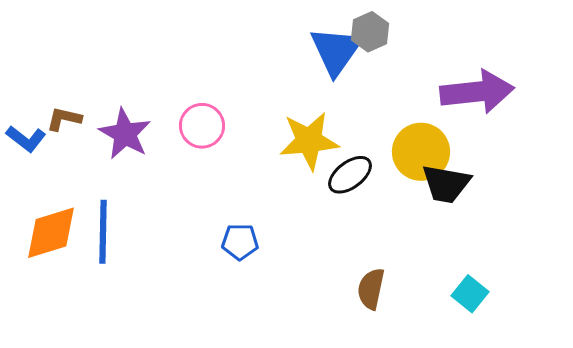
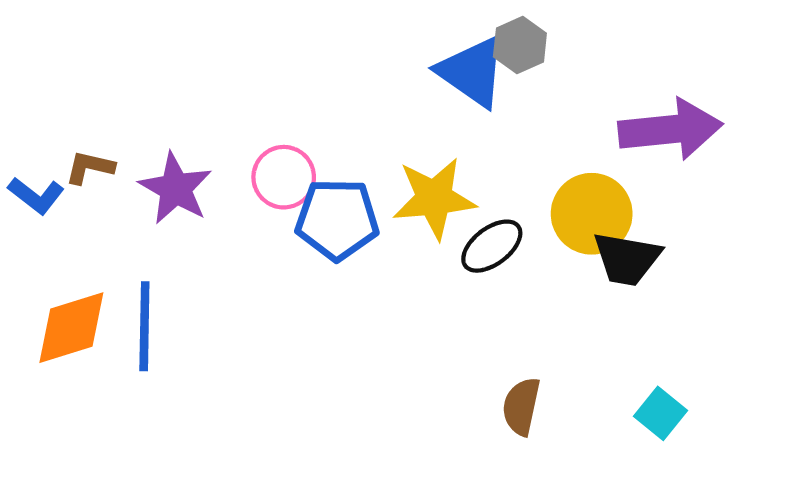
blue triangle: (336, 51) -> (472, 72), turned -30
blue pentagon: (240, 242) -> (337, 219), moved, size x1.6

